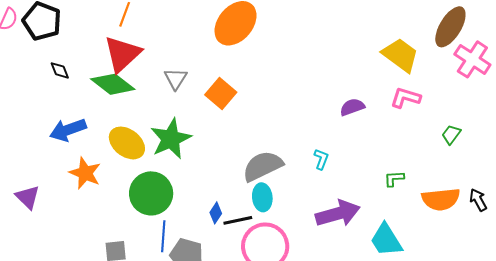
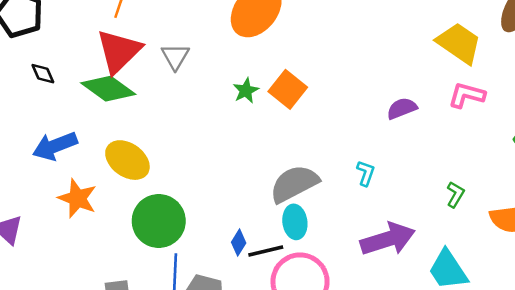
gray triangle: (176, 79) -> (175, 56), moved
orange square: (221, 94) -> (288, 89), moved
green star: (171, 139) -> (246, 91), moved, size x0.5
green L-shape: (394, 179) -> (455, 194), turned 125

